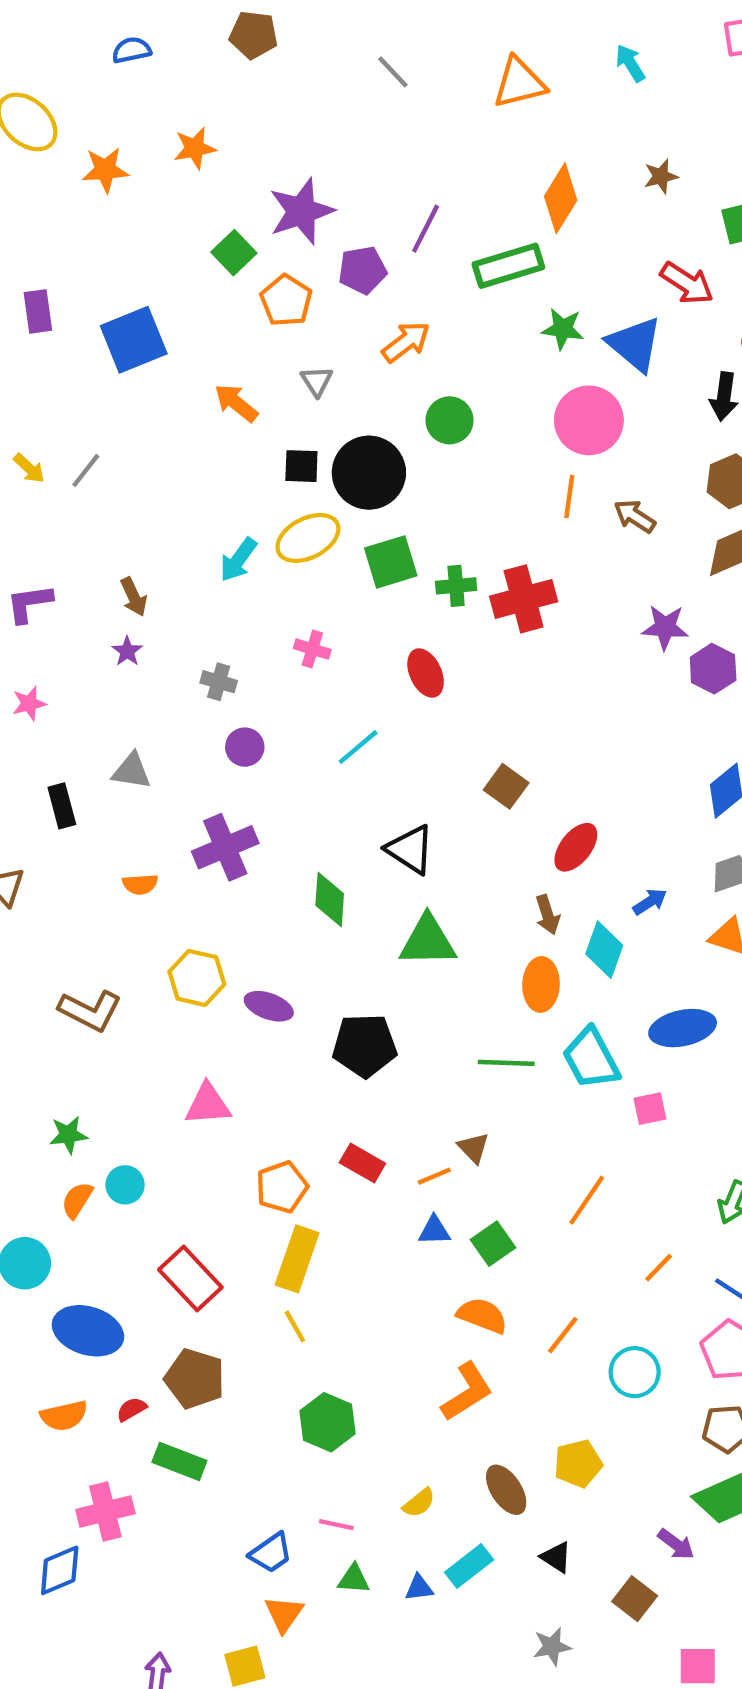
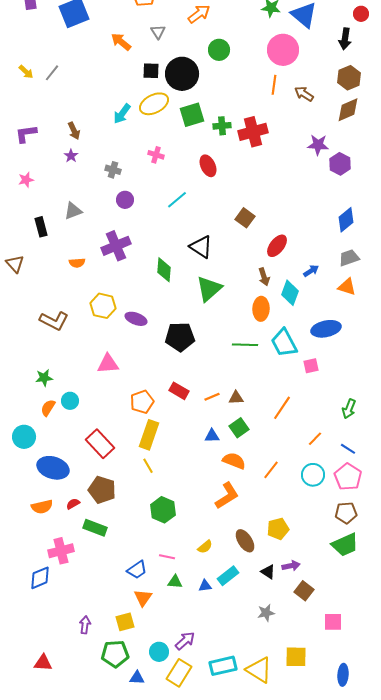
gray triangle: (132, 771) -> (73, 211), turned -30
green triangle: (428, 941) -> (209, 289), turned -40
brown triangle: (473, 1148) -> (236, 398), moved, turned -49
blue triangle: (434, 1231) -> (212, 436), moved
cyan circle: (635, 1372) -> (313, 475), moved
purple arrow: (676, 1544) -> (291, 566), moved, turned -48

